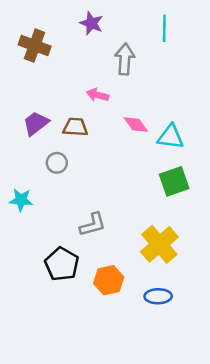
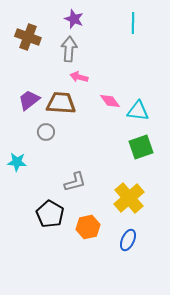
gray arrow: (125, 59) -> (69, 49), moved
brown trapezoid: (75, 127) -> (61, 103), size x1.4
blue ellipse: (158, 296) -> (128, 240), turned -65

